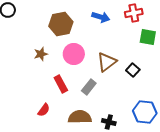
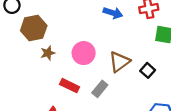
brown hexagon: (61, 24) -> (34, 28), moved
red rectangle: (61, 84) -> (69, 86), turned -36

